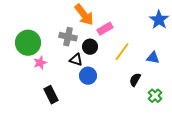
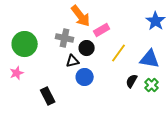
blue triangle: (153, 58) -> (150, 59), size x1.5
black triangle: (76, 60) -> (73, 61), turned -32
pink star: (40, 63) -> (17, 73), moved
green cross: (155, 96) -> (152, 85), moved

